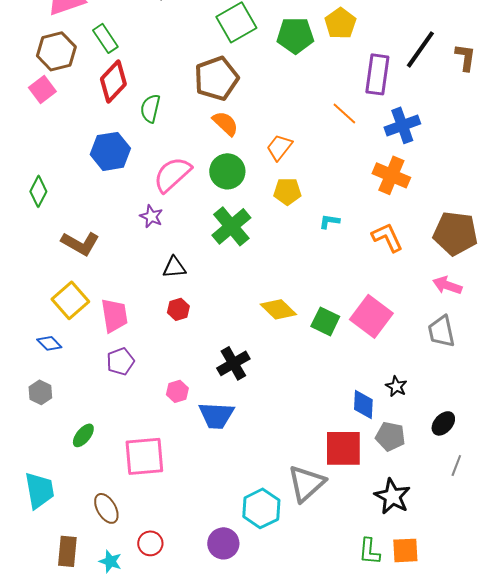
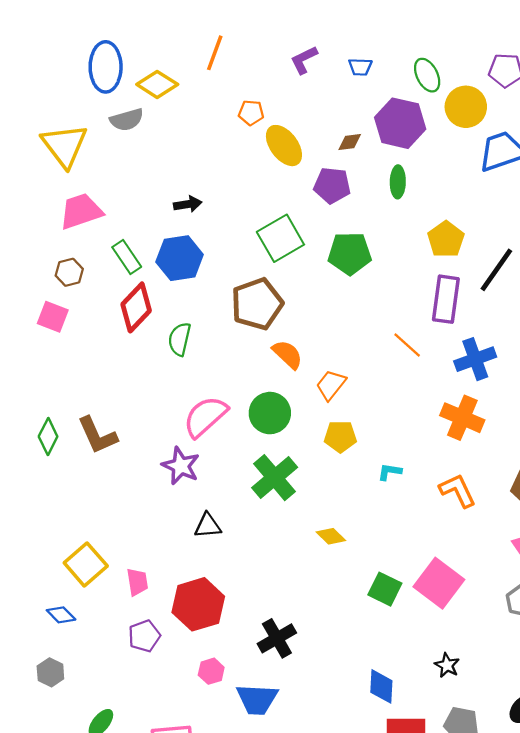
yellow pentagon: (340, 23) -> (446, 239), moved
brown hexagon: (56, 51) -> (69, 272), size x0.6
pink square: (42, 89) -> (53, 317), turned -32
orange semicircle: (225, 123) -> (287, 354), moved
blue hexagon: (110, 151) -> (180, 258), moved
purple star: (151, 216) -> (181, 466), size x1.4
brown L-shape: (80, 243) -> (97, 435), moved, turned 36
red hexagon: (178, 309) -> (198, 604), moved, size x2.0
yellow diamond: (278, 309) -> (331, 536), moved, size x0.7
pink trapezoid: (114, 315) -> (137, 582), size x0.7
black star: (396, 386) -> (447, 665), moved
blue diamond: (363, 404) -> (381, 686), moved

